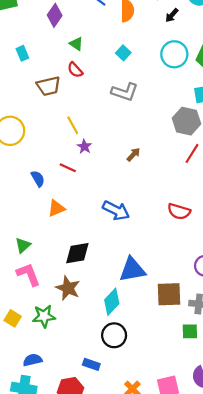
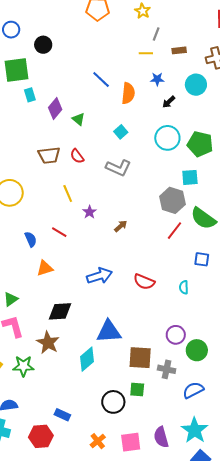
purple diamond: (55, 15) -> (55, 109), moved
cyan rectangle: (22, 53) -> (30, 95), moved
red semicircle: (75, 70) -> (77, 156), moved
purple star: (84, 147) -> (89, 212), moved
blue arrow: (116, 210) -> (99, 276), turned -50
red semicircle: (179, 211) -> (144, 282), moved
green square: (190, 331) -> (137, 389), moved
black circle: (114, 335) -> (113, 402), moved

